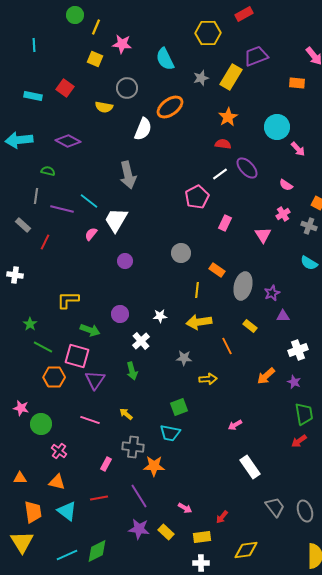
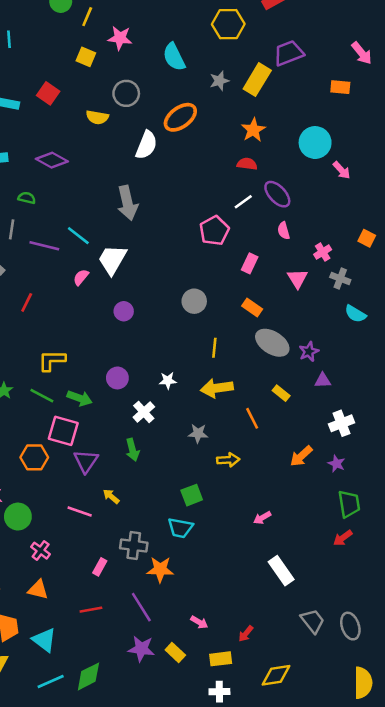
pink semicircle: (286, 185) -> (284, 231), moved, turned 40
gray cross: (309, 226) -> (340, 279), moved
red line: (45, 242) -> (27, 302), moved
orange rectangle: (217, 270) -> (252, 307), moved
gray ellipse: (243, 286) -> (272, 343), turned -72
green line: (43, 347) -> (42, 396), moved
yellow arrow: (126, 414) -> (111, 496), moved
cyan triangle: (67, 511) -> (44, 640), moved

